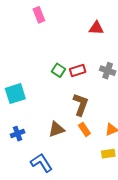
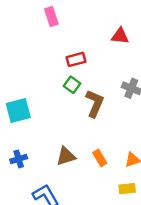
red rectangle: (78, 71) -> (76, 59), moved
brown L-shape: (81, 105) -> (95, 103), moved

